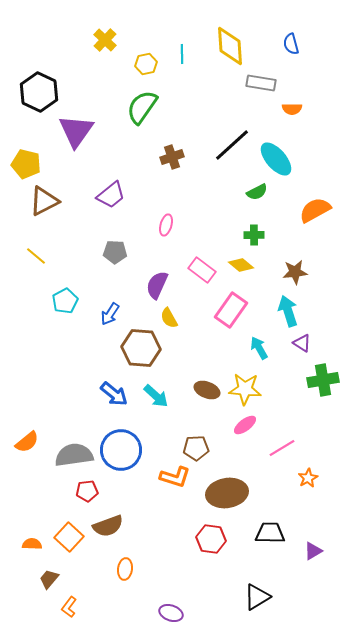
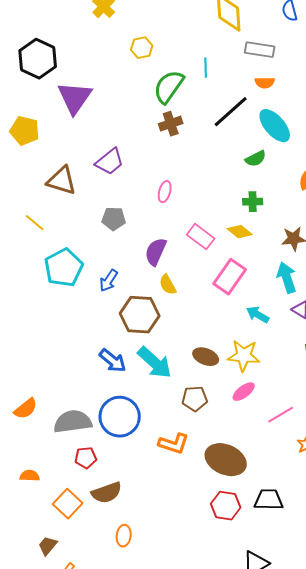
cyan line: (182, 54) -> (206, 68), moved
yellow hexagon: (146, 64) -> (142, 48), moved
green semicircle: (142, 107) -> (169, 87), moved
orange semicircle: (292, 109) -> (265, 83), moved
brown triangle: (44, 201) -> (62, 181), moved, turned 44
cyan pentagon: (65, 301) -> (64, 268), size x1.5
cyan arrow: (259, 348) -> (258, 315), turned -30
cyan arrow: (156, 396) -> (155, 363), size x1.4
brown pentagon: (196, 448) -> (195, 399), moved
brown ellipse: (227, 493) -> (226, 460), turned 33
red hexagon: (211, 539) -> (226, 506), moved
orange semicircle: (32, 544) -> (30, 476), moved

